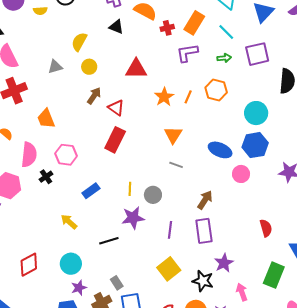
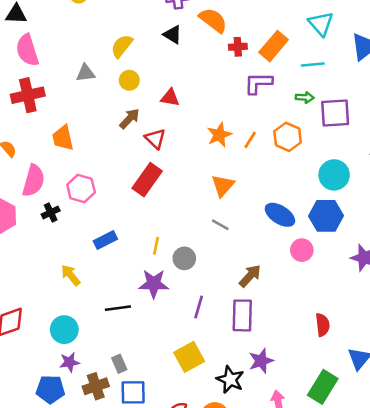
cyan line: (226, 32) -> (313, 64), turned -60
purple square: (257, 54) -> (335, 113), moved
red triangle: (136, 69) -> (170, 98), moved, size x0.7

